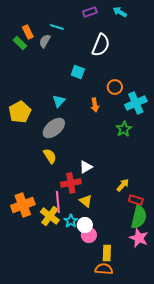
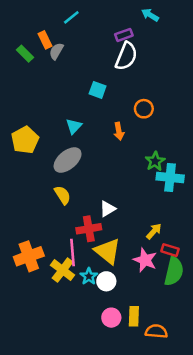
purple rectangle: (90, 12) -> (124, 35), moved
cyan line: (57, 27) -> (71, 17), moved, turned -56
orange rectangle: (28, 32) -> (45, 40), moved
cyan cross: (136, 103) -> (170, 178), moved, turned 30
yellow triangle: (86, 201) -> (108, 251), size x1.6
pink circle: (89, 235) -> (111, 318), moved
pink star: (139, 238) -> (145, 260), moved
orange semicircle: (104, 269) -> (156, 331), moved

